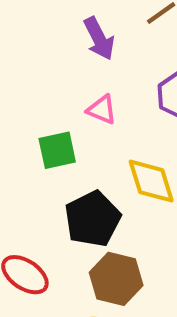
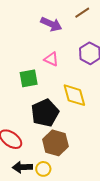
purple arrow: (99, 39) -> (51, 24), turned -40

